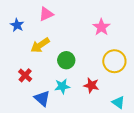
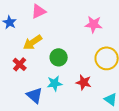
pink star: (101, 27) -> (94, 24), turned -30
red cross: (25, 75) -> (20, 64), moved

